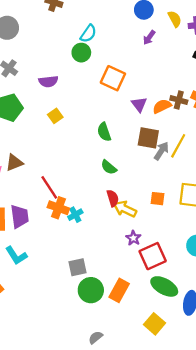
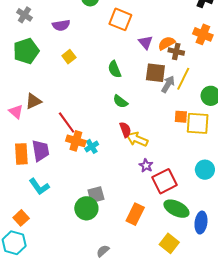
brown cross: (179, 100) -> (176, 52), moved
orange square: (157, 199) -> (181, 117), moved
green circle: (91, 290) -> (86, 208), moved
gray semicircle: (96, 337) -> (103, 251), moved

